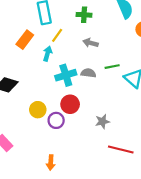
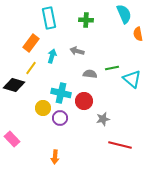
yellow line: (57, 35) -> (31, 68), moved
gray arrow: (91, 43) -> (77, 51), moved
cyan cross: (66, 75) -> (61, 93), moved, turned 30
red circle: (70, 104) -> (84, 101), moved

